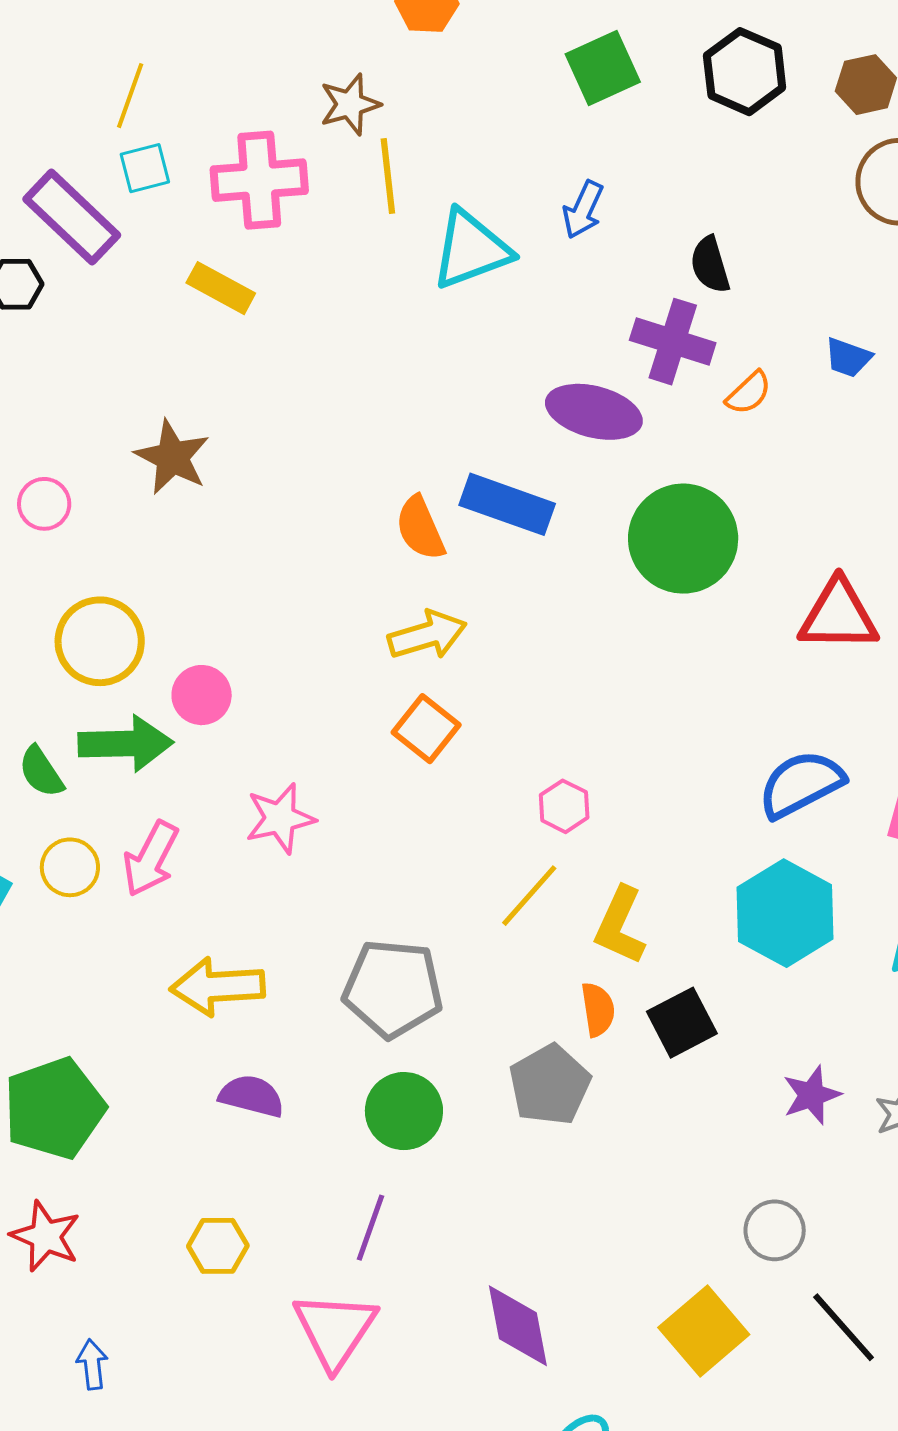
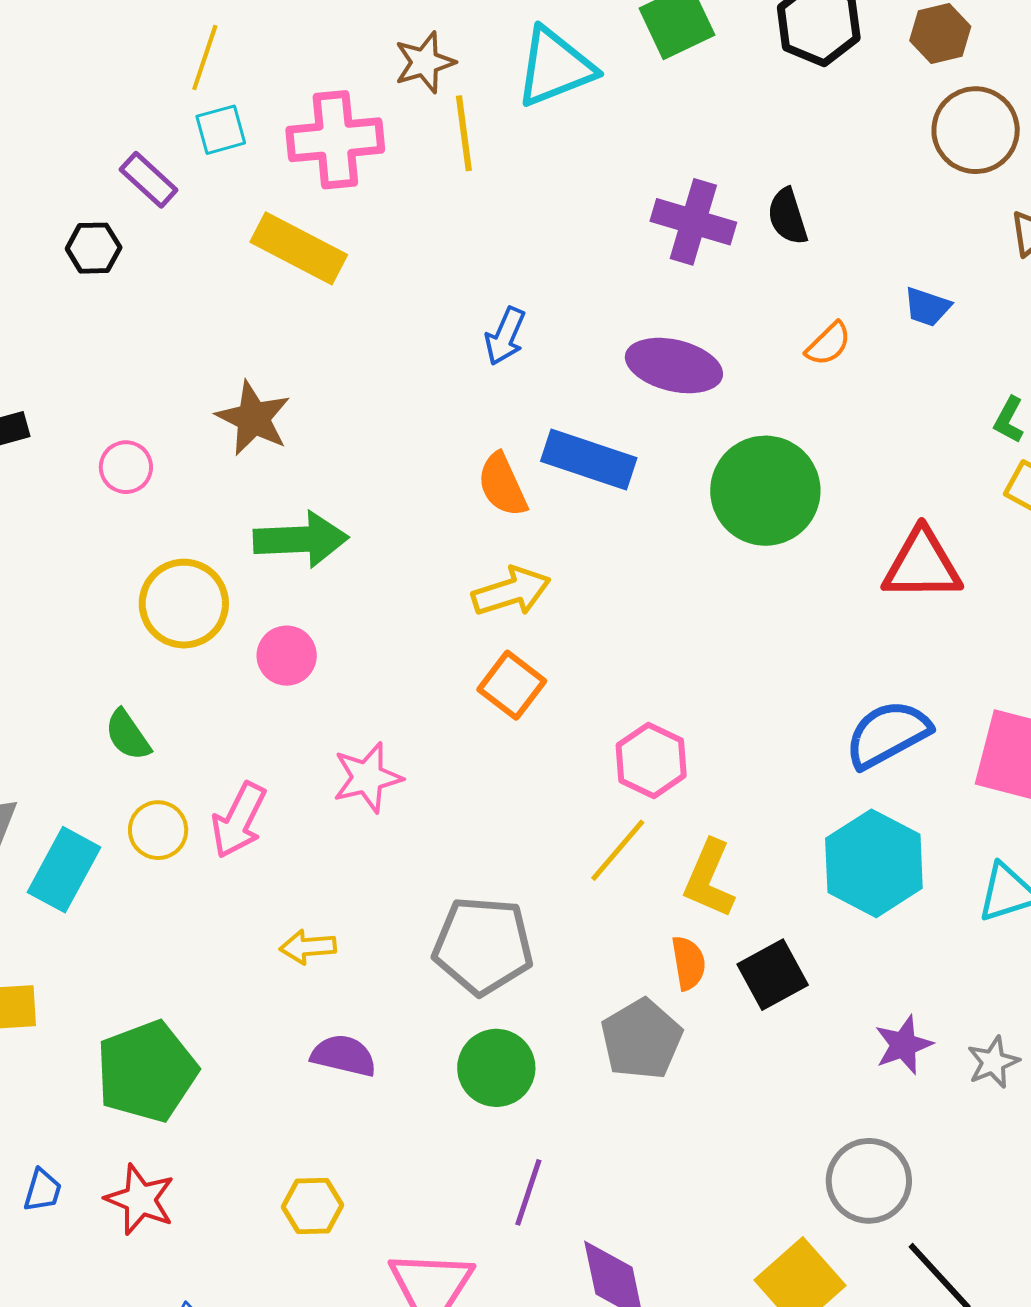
blue arrow: (583, 210) -> (505, 336), moved
purple rectangle: (72, 217) -> (149, 180), size x0.6
cyan triangle: (471, 249) -> (555, 67), moved
yellow rectangle: (221, 288) -> (299, 248), size x1.4
purple cross: (673, 342) -> (693, 222), moved
green arrow: (126, 744) -> (301, 539), moved
pink hexagon: (564, 806) -> (651, 760), size x1.4
yellow arrow: (218, 987) -> (308, 947), size x0.6
purple line: (370, 1228) -> (528, 1192), moved
gray circle: (775, 1230) -> (869, 1181), size x1.4

